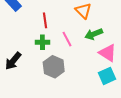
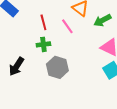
green arrow: (94, 34) -> (102, 20), moved
pink line: (67, 39) -> (67, 26), moved

